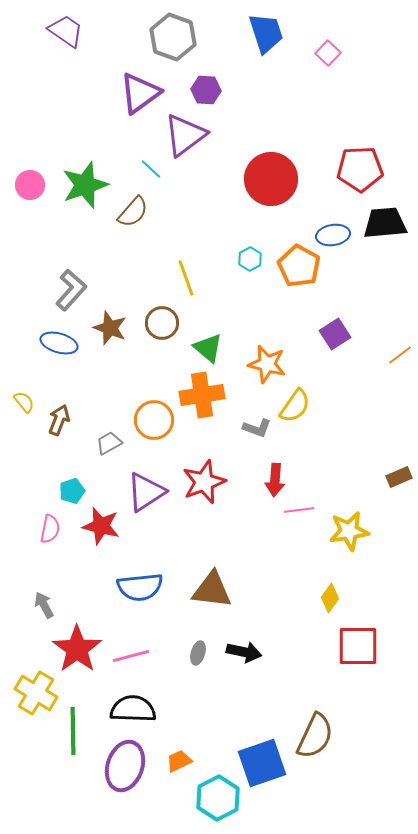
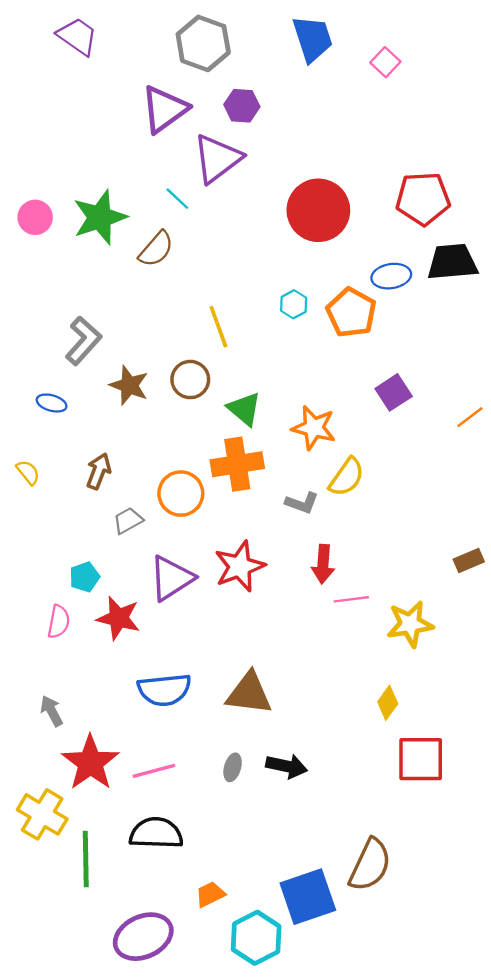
blue ellipse: (59, 343) -> (52, 403), moved, size x0.7
brown arrow: (59, 420) -> (99, 471), moved
purple ellipse: (125, 766) -> (143, 937), moved, turned 48

